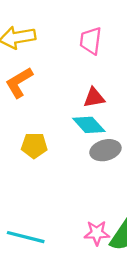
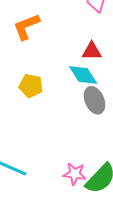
gray ellipse: (105, 150) -> (95, 100), turned 72

